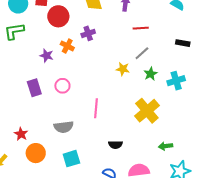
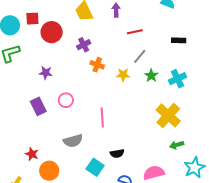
orange cross: (67, 46) -> (97, 65), moved
yellow cross: (147, 111) -> (168, 115), moved
black semicircle: (116, 145) -> (117, 153), moved
cyan square: (71, 159) -> (95, 167), moved, turned -30

